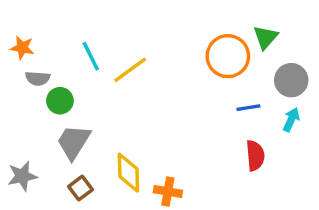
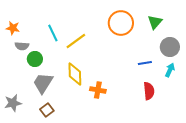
orange circle: (228, 56) -> (121, 23), moved
yellow diamond: (128, 173) -> (75, 74), moved
orange cross: (168, 192) -> (98, 90), moved

